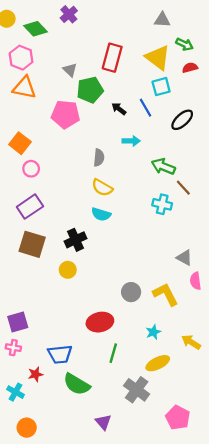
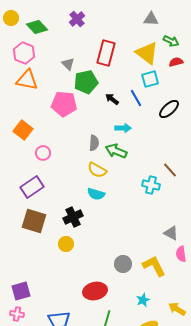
purple cross: (69, 14) -> (77, 19), moved
green arrow: (163, 167) -> (116, 151), moved
pink circle: (31, 169) -> (43, 153), moved

